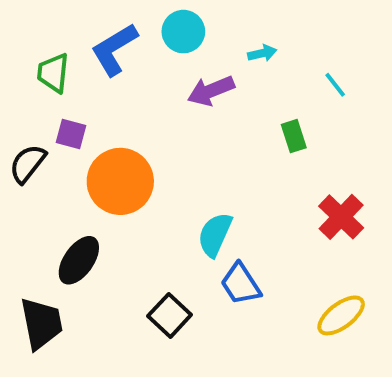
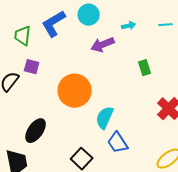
cyan line: (335, 85) -> (166, 25), moved, turned -56
orange circle: (120, 181) -> (75, 91), moved

